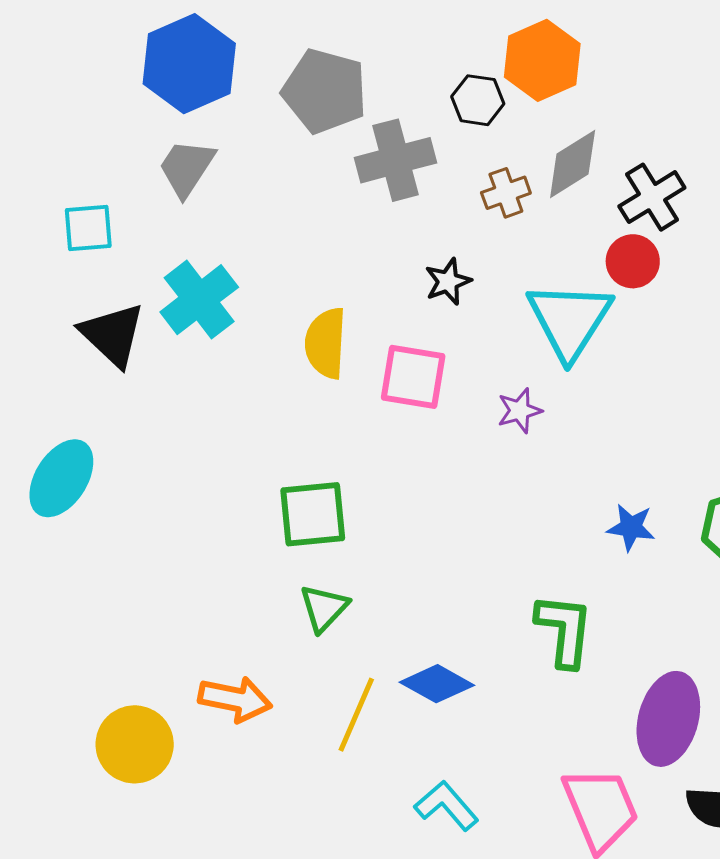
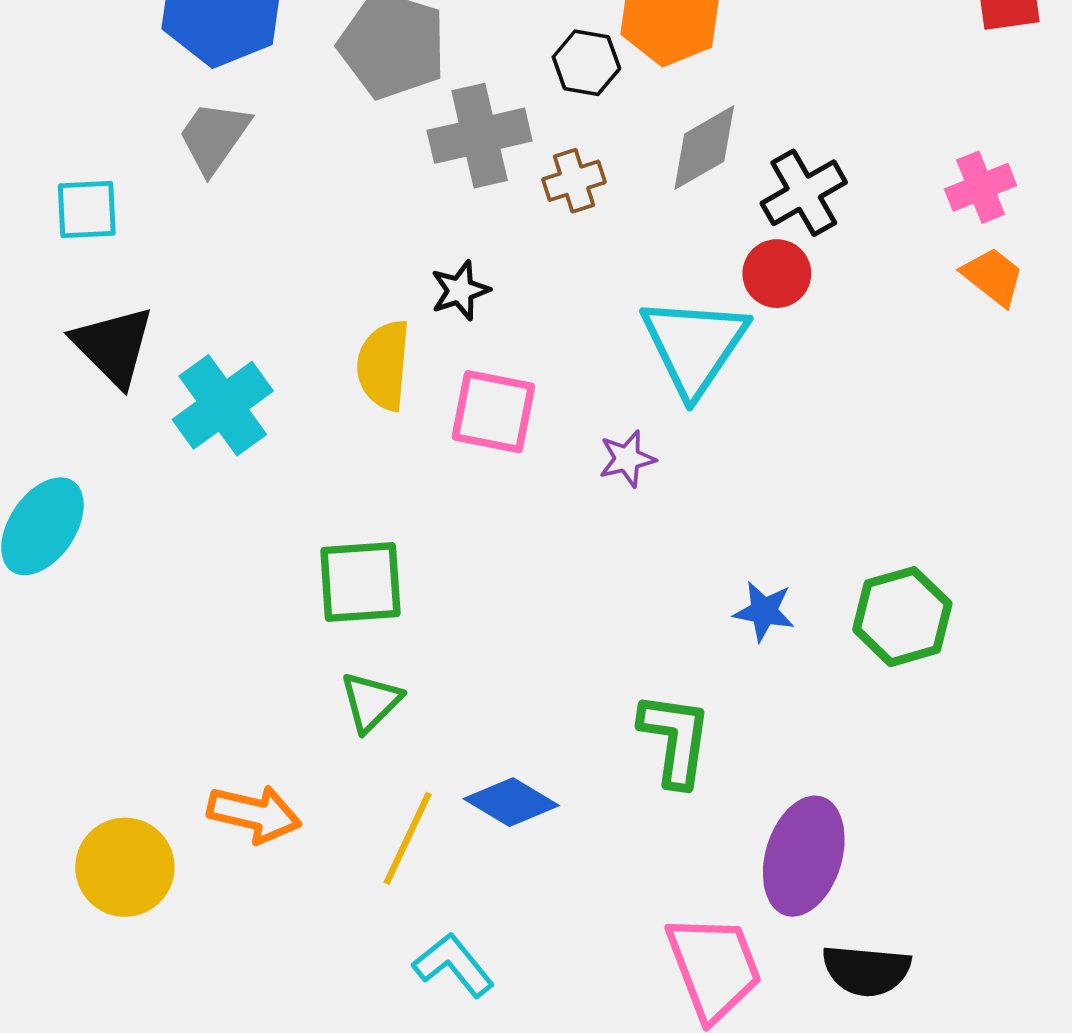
brown cross: (506, 193) -> (574, 181), moved
black star: (448, 282) -> (460, 290), moved
cyan cross: (199, 300) -> (223, 405), moved
cyan L-shape: (446, 806) -> (453, 965), moved

